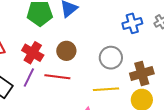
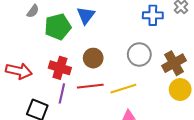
blue cross: (132, 23) -> (153, 15), turned 30
yellow line: (106, 89) -> (123, 89), moved

